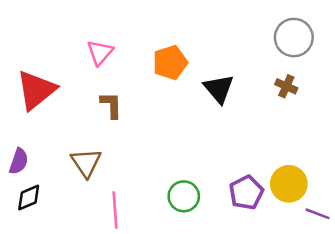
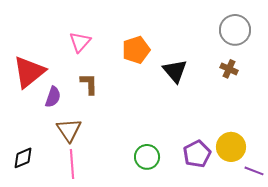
purple semicircle: (19, 161) -> (53, 97), moved
pink line: (115, 210) -> (72, 164), moved

